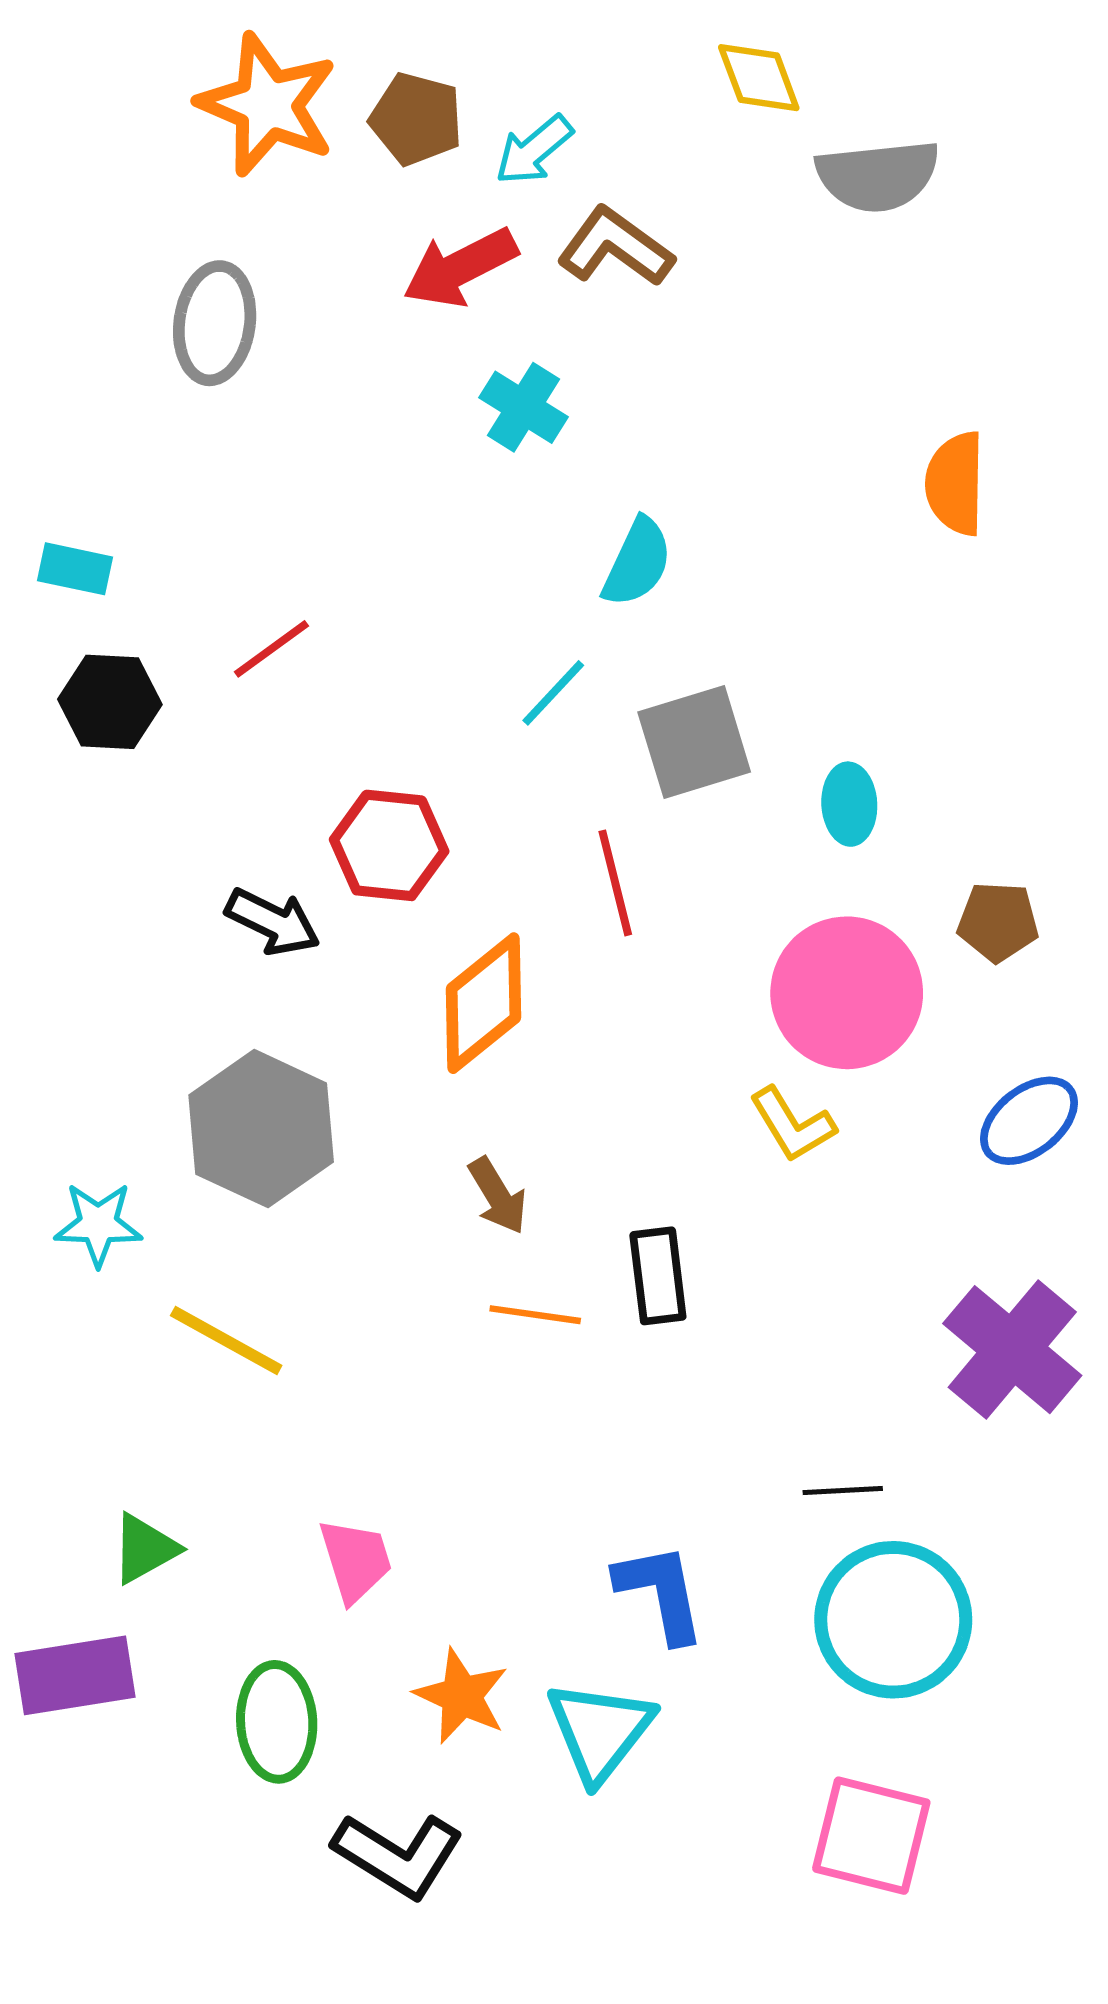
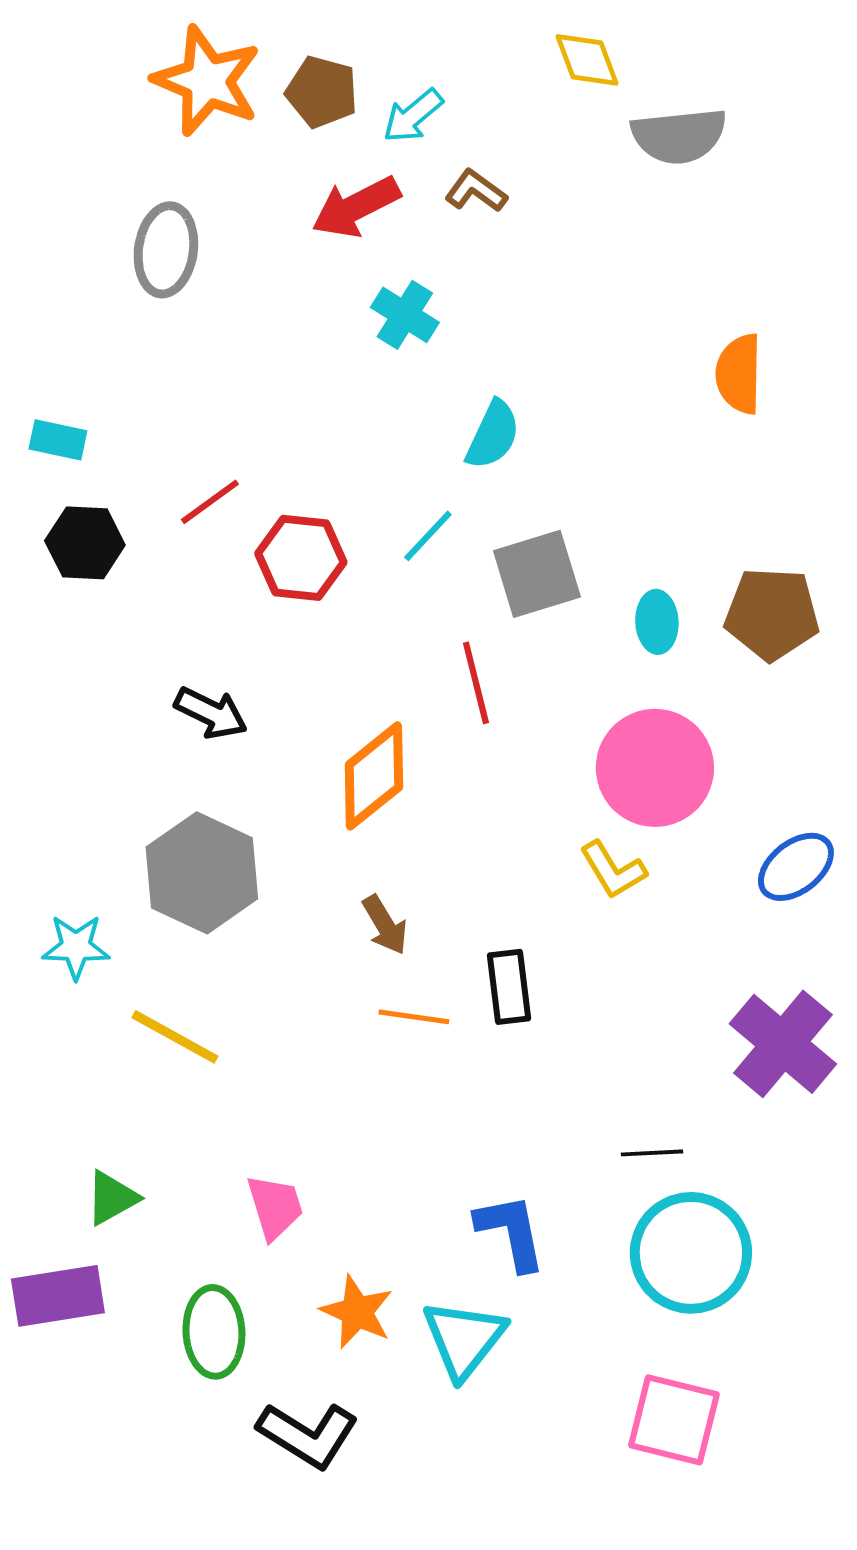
brown L-shape: (615, 247) -> (476, 191), size x0.7
red hexagon: (389, 845) -> (301, 558), moved
brown pentagon: (998, 922) -> (772, 614), moved, size x1.5

